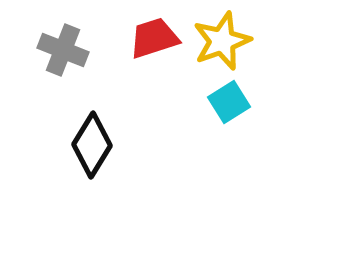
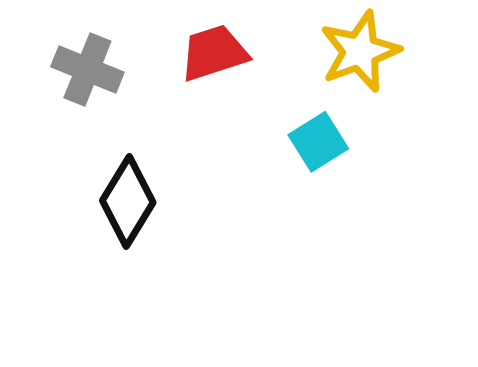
yellow star: (222, 41) -> (360, 51), moved

